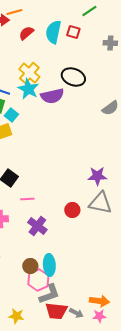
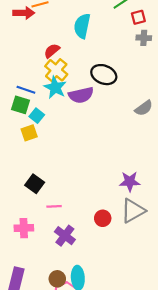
red square: (73, 32) -> (138, 17), moved, turned -32
red semicircle: (26, 33) -> (52, 51), moved
gray triangle: (100, 203) -> (133, 211), turned -40

